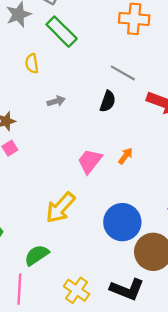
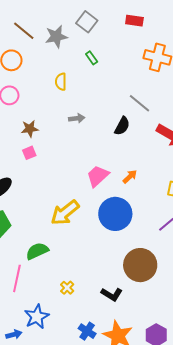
green rectangle: (62, 32) -> (92, 58), size x0.5
blue circle: (122, 222) -> (115, 214), moved
black L-shape: (127, 289) -> (112, 294), size x0.7
yellow cross: (77, 290) -> (67, 288), size x0.6

